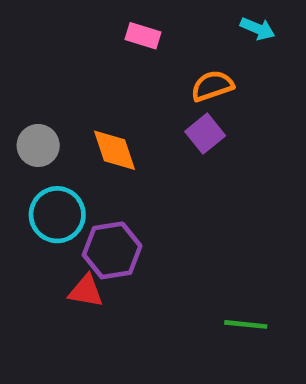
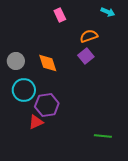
pink rectangle: (143, 36) -> (60, 15), turned 48
red triangle: (86, 291) -> (36, 122), turned -35

